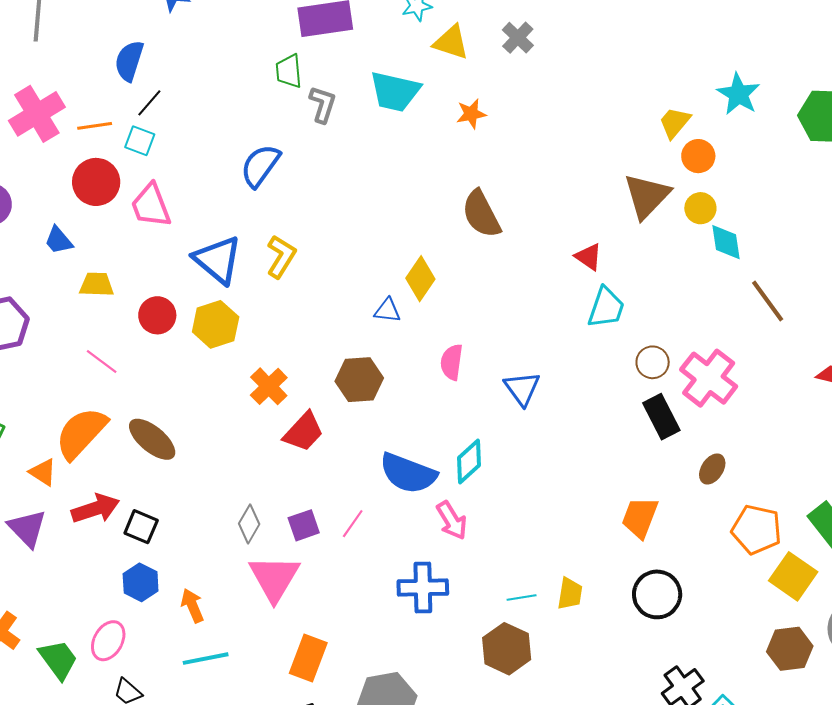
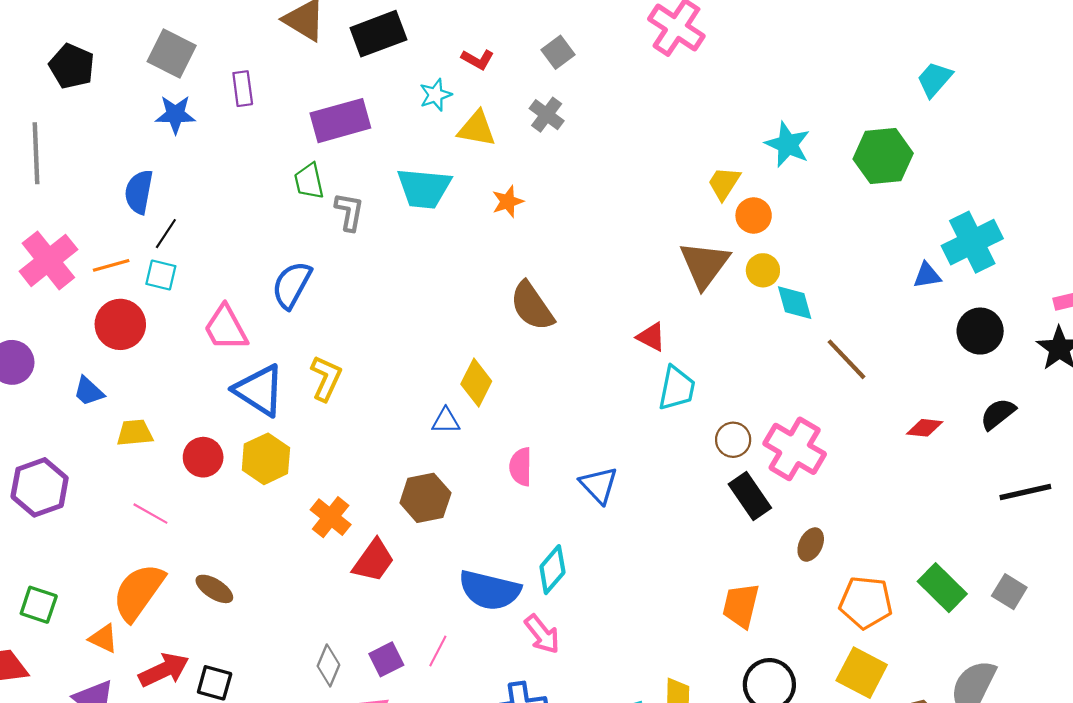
pink trapezoid: (151, 206) -> (226, 328), moved
brown ellipse: (152, 439) -> (214, 589), size x0.7
yellow square: (793, 576) -> (862, 673), moved

